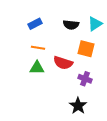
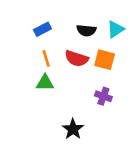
orange line: (38, 48) -> (46, 58), turned 64
red semicircle: (63, 63) -> (77, 58), moved
black star: (78, 106) -> (73, 129), moved

